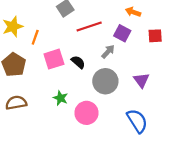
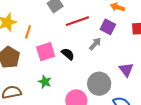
gray circle: (105, 81) -> (99, 84), moved
green star: (61, 98) -> (45, 82), moved

